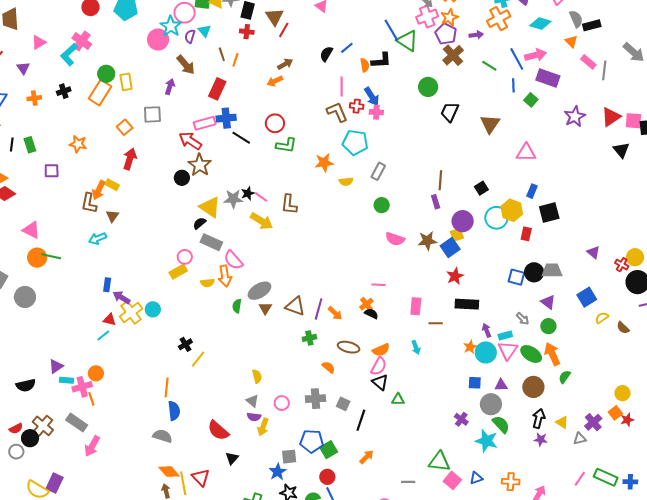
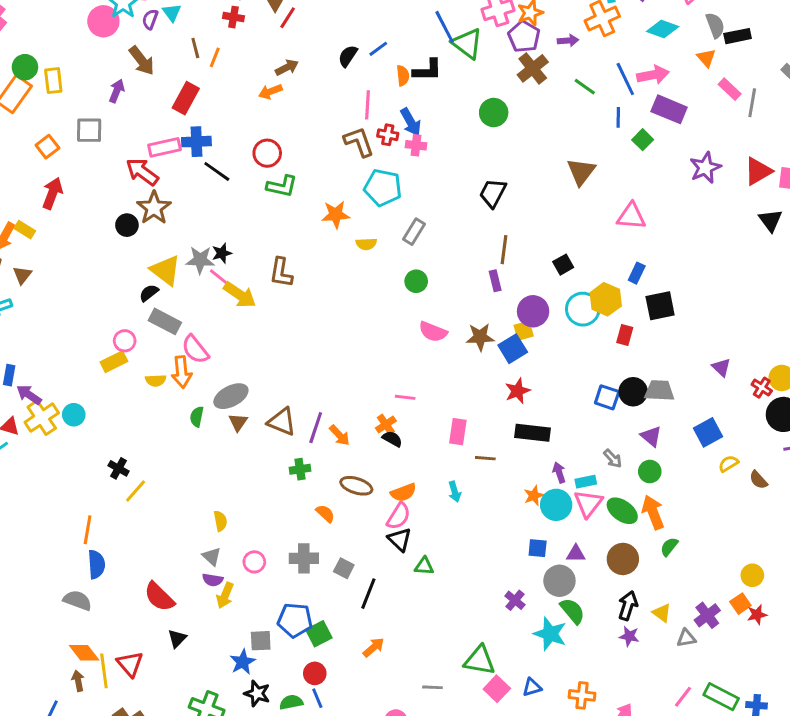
black trapezoid: (450, 112) -> (493, 193), moved
pink line: (261, 197) -> (218, 277), moved
black cross: (185, 344) -> (119, 468), turned -32

